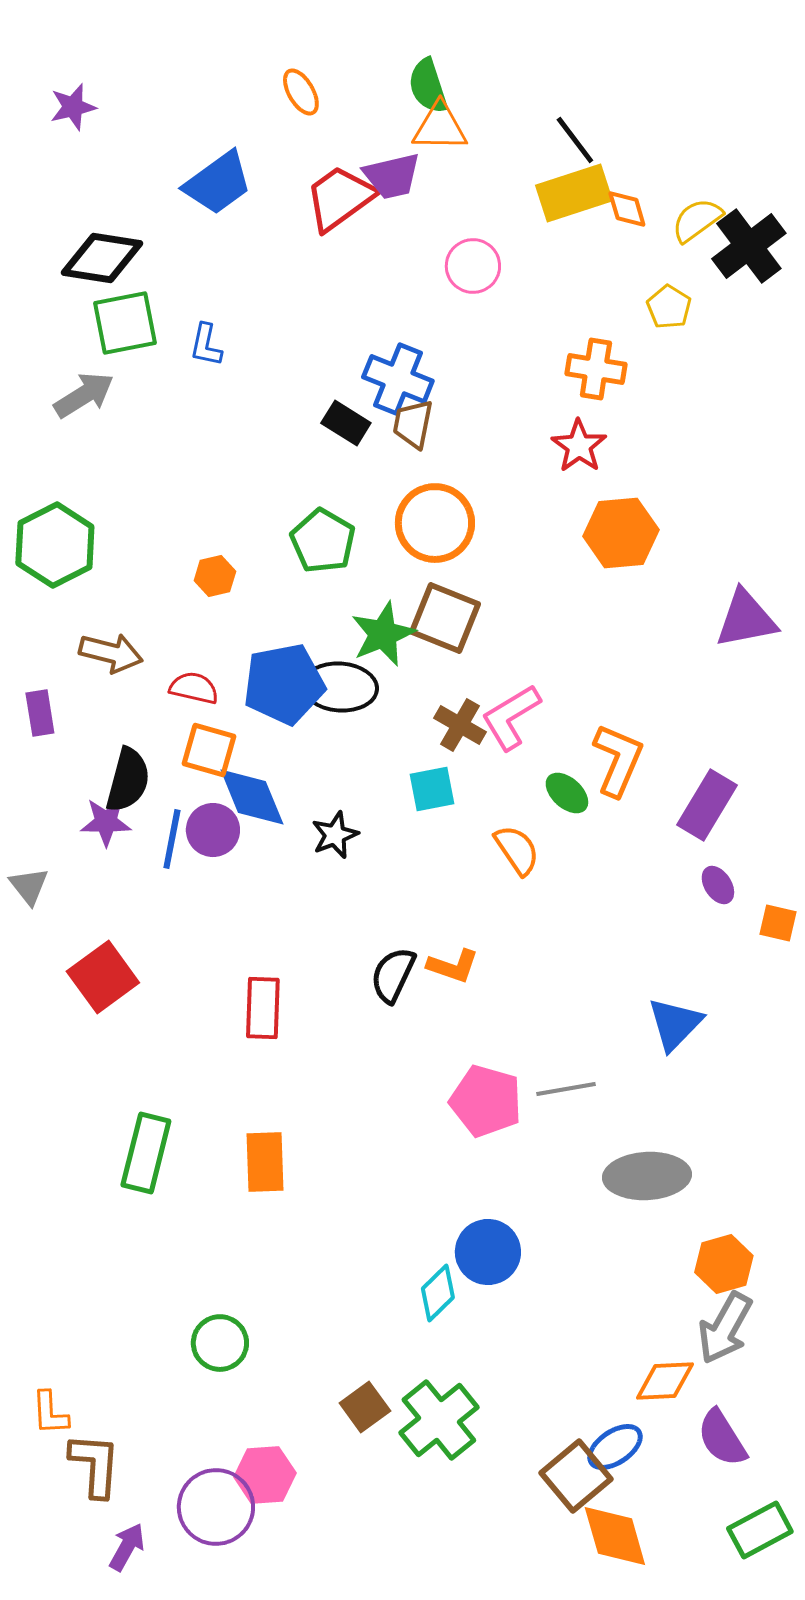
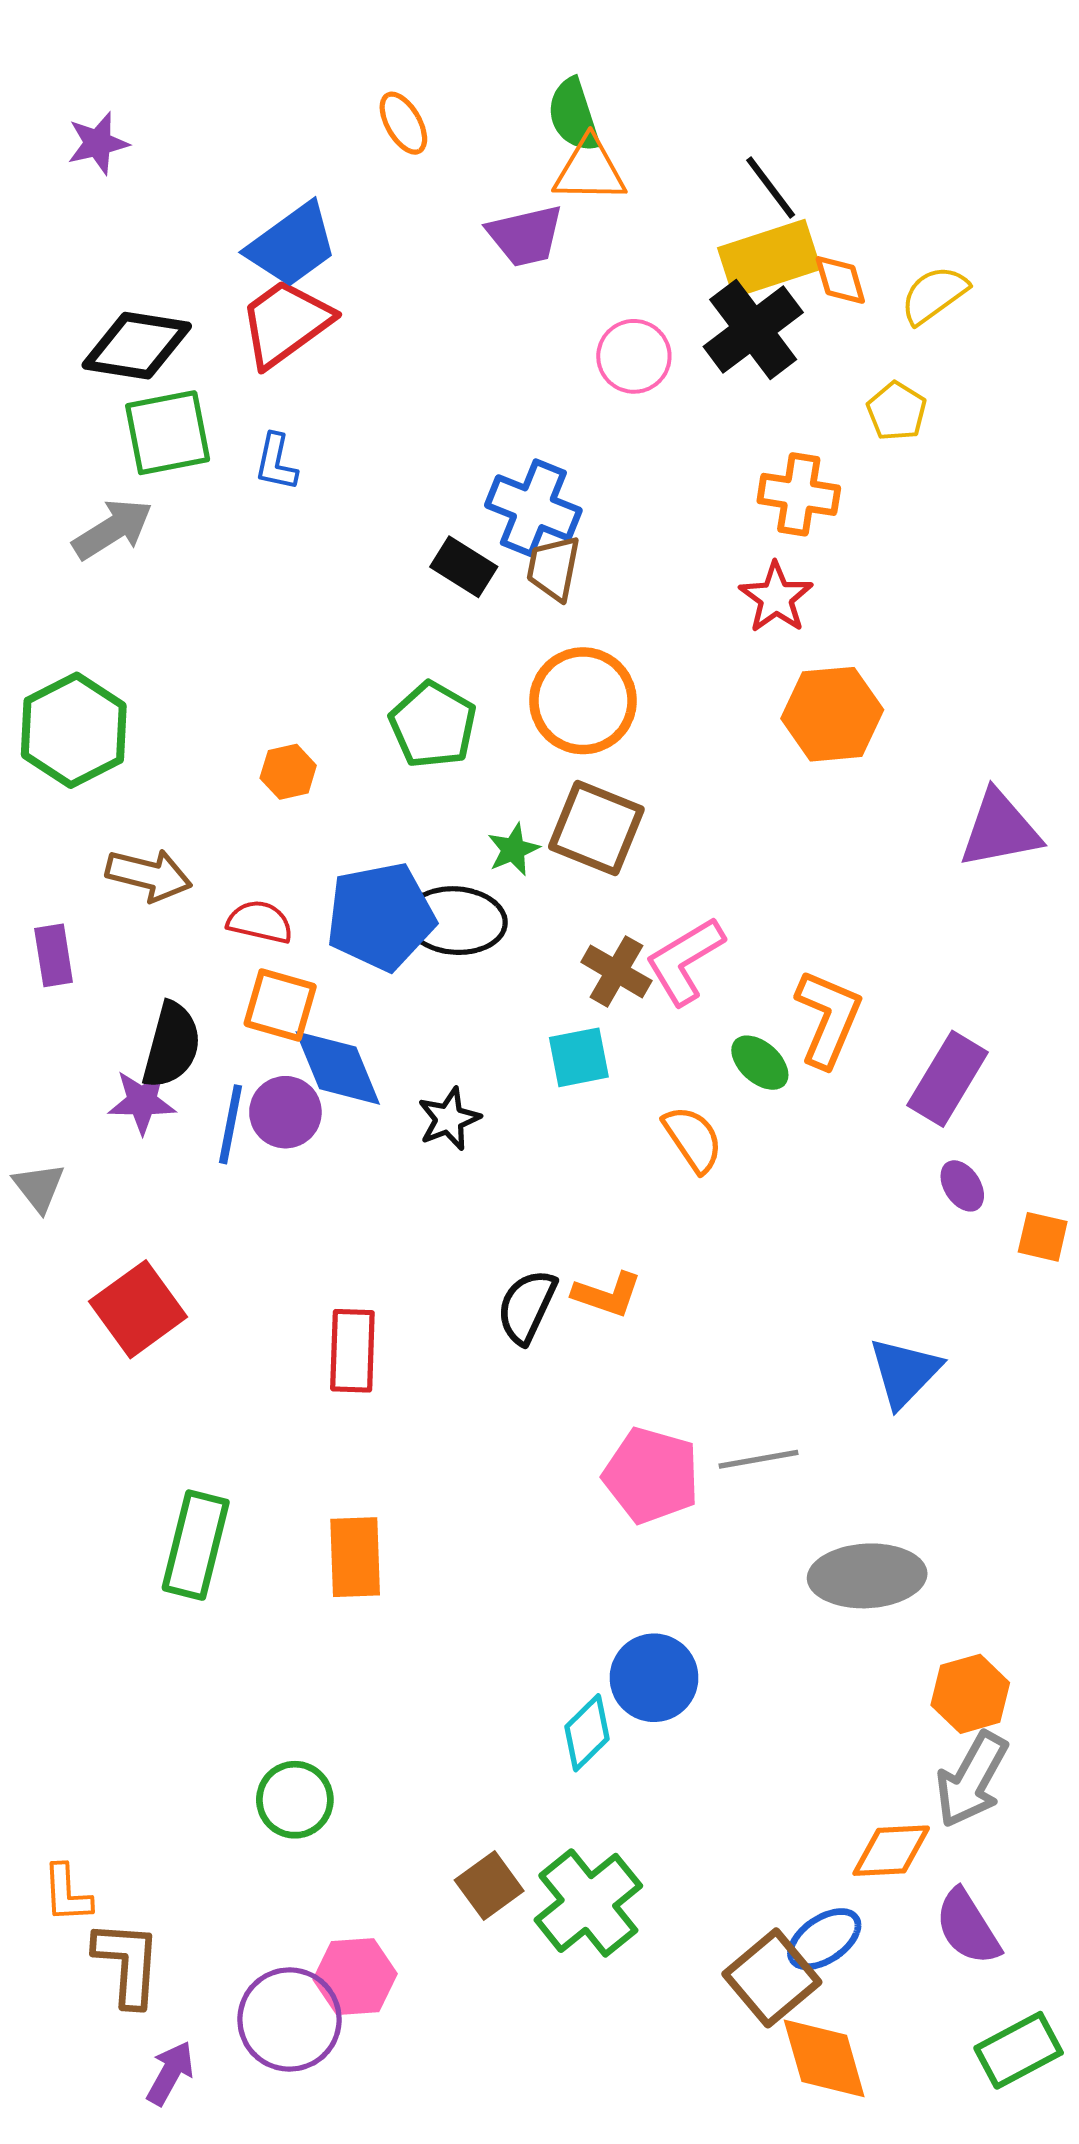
red trapezoid: (340, 198) -> (285, 323), moved
black cross: (749, 246) -> (753, 330), moved
green star: (383, 634) -> (513, 850), size x0.6

